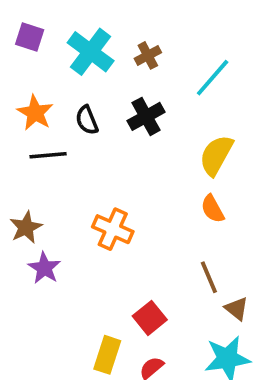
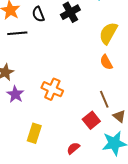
orange cross: (113, 229) -> (52, 89), moved
red square: (150, 318) -> (91, 120), moved
yellow rectangle: (107, 355) -> (34, 133), moved

